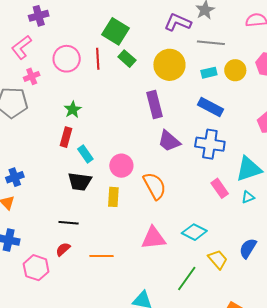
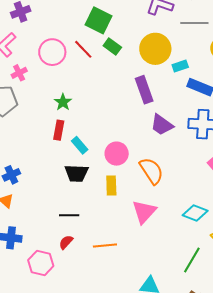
red line: (98, 59) -> (83, 49), turned -35
cyan rectangle: (209, 73) -> (180, 66), moved
pink triangle: (154, 238) -> (144, 212), moved, turned -36

